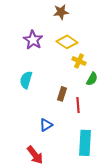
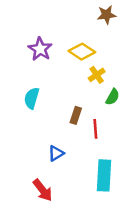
brown star: (61, 12) -> (106, 15), moved
yellow cross: (79, 61) -> (97, 75), turned 32

